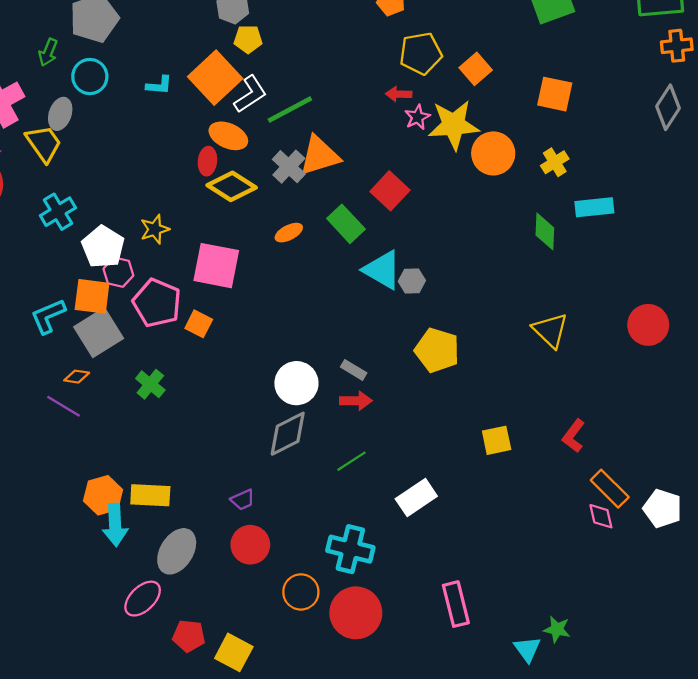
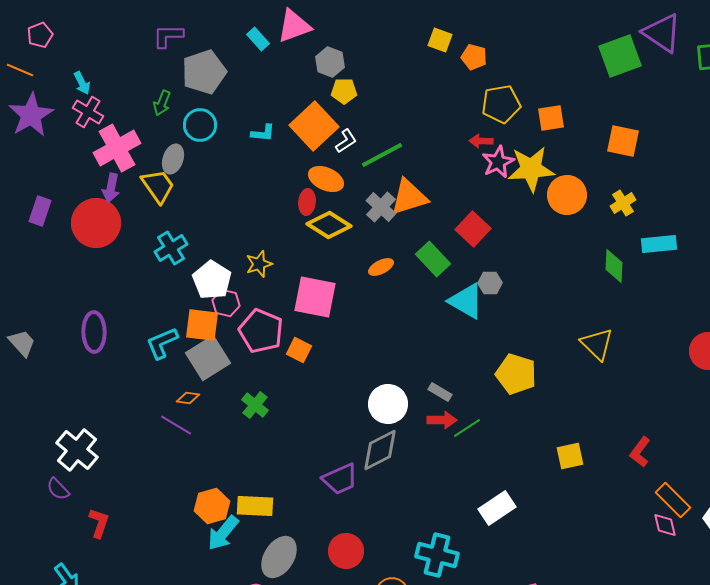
orange square: (476, 69) -> (551, 118), turned 32
white L-shape: (250, 94) -> (346, 141), size x0.7
pink star: (417, 117) -> (498, 162), size x1.4
gray hexagon: (412, 281) -> (490, 283), moved
yellow triangle: (550, 330) -> (597, 344), moved
green line: (351, 461) -> (467, 428), moved
purple trapezoid: (243, 500) -> (340, 479), moved, size x1.6
cyan arrow: (115, 525) -> (223, 533), turned 42

